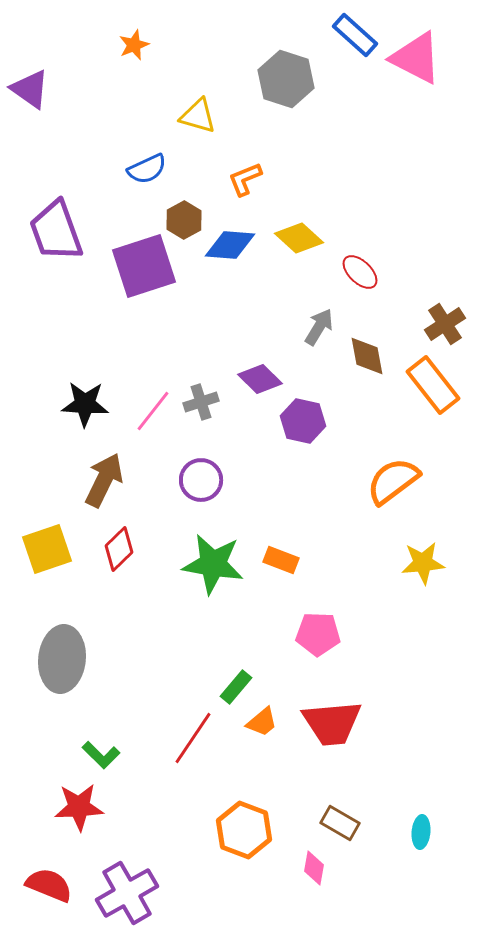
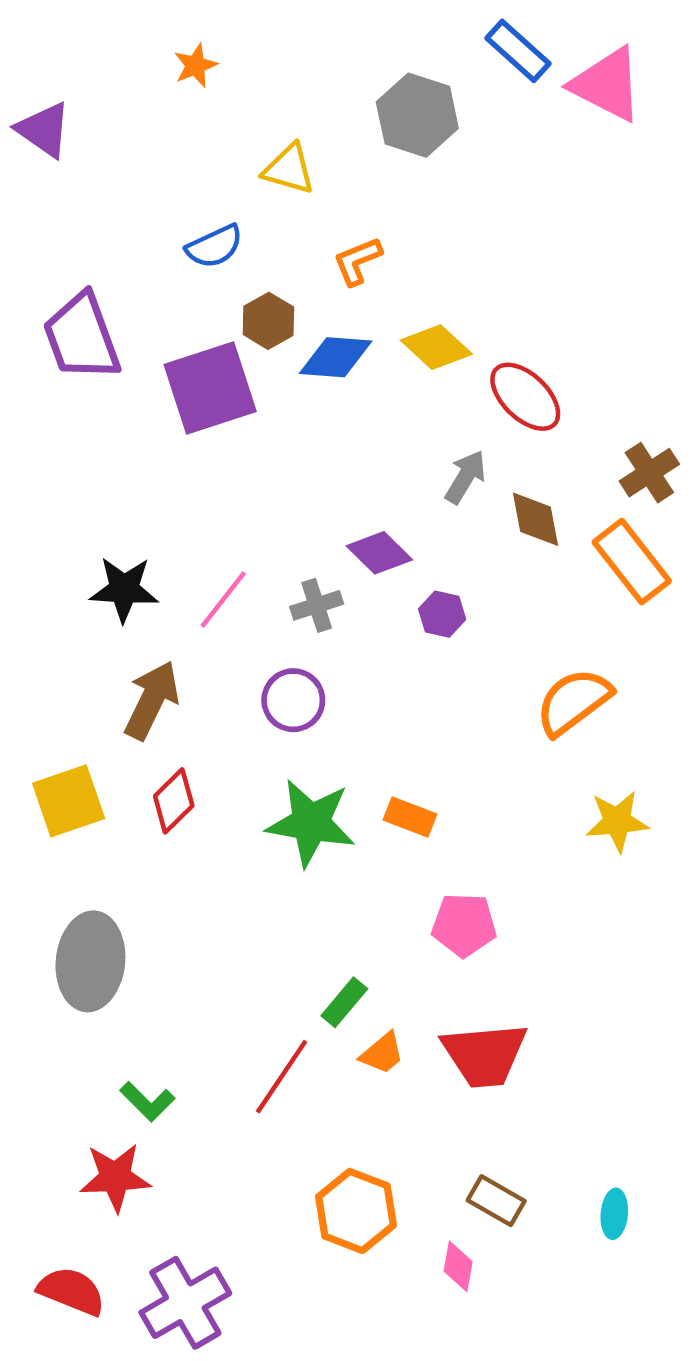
red ellipse: (360, 272) -> (525, 397), size x1.4
gray cross: (201, 402) -> (317, 605), moved
purple hexagon: (303, 421) -> (442, 614), size x0.7

